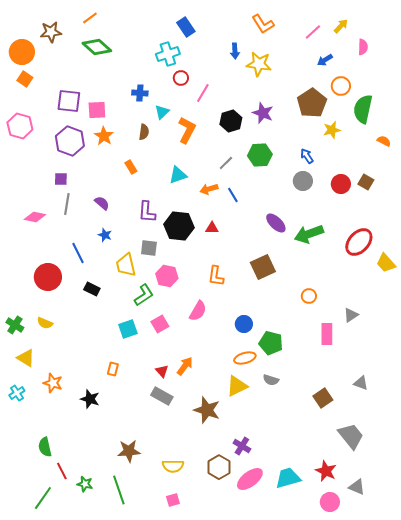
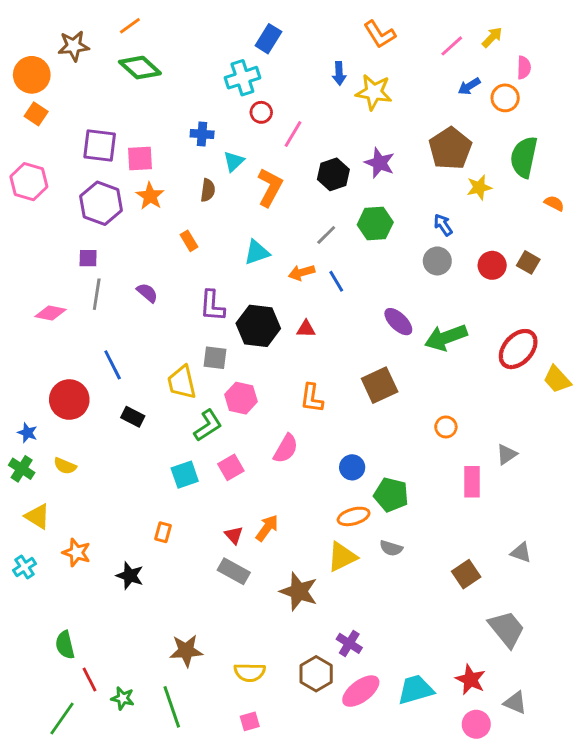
blue rectangle: (186, 27) -> (268, 39), turned 66
orange circle: (341, 86) -> (505, 98), moved
blue star: (105, 235) -> (27, 433), moved

